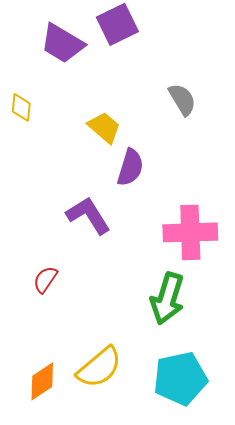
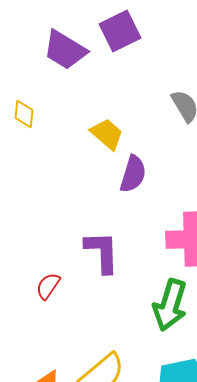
purple L-shape: (88, 215) -> (102, 252), moved, turned 30

